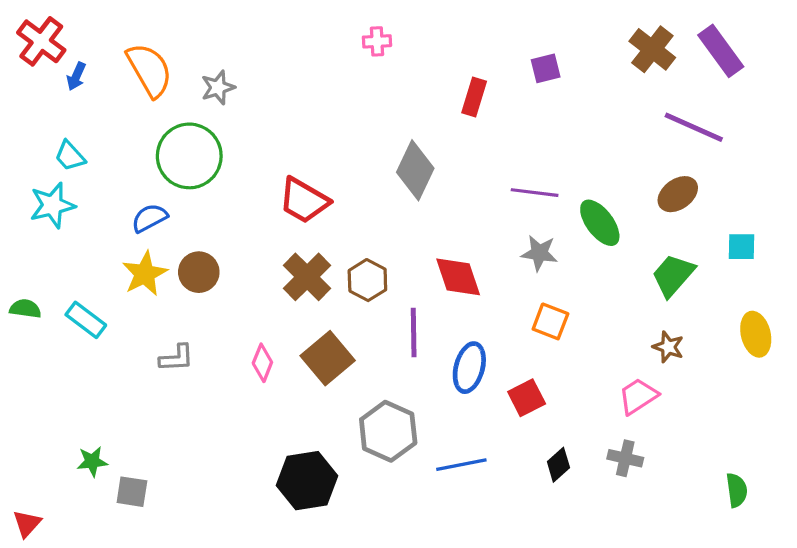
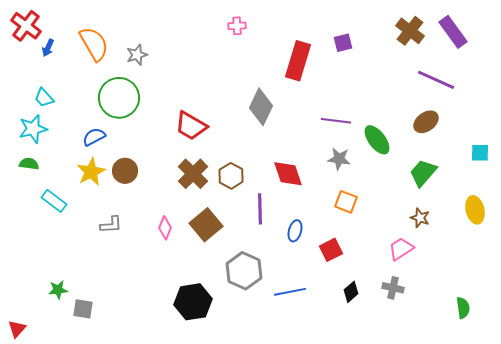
red rectangle: (474, 97) -> (298, 61), size x1.6
cyan square: (741, 247) -> (480, 153), moved
green semicircle: (25, 309) -> (29, 164), moved
blue ellipse: (469, 368) -> (295, 231), size x0.7

